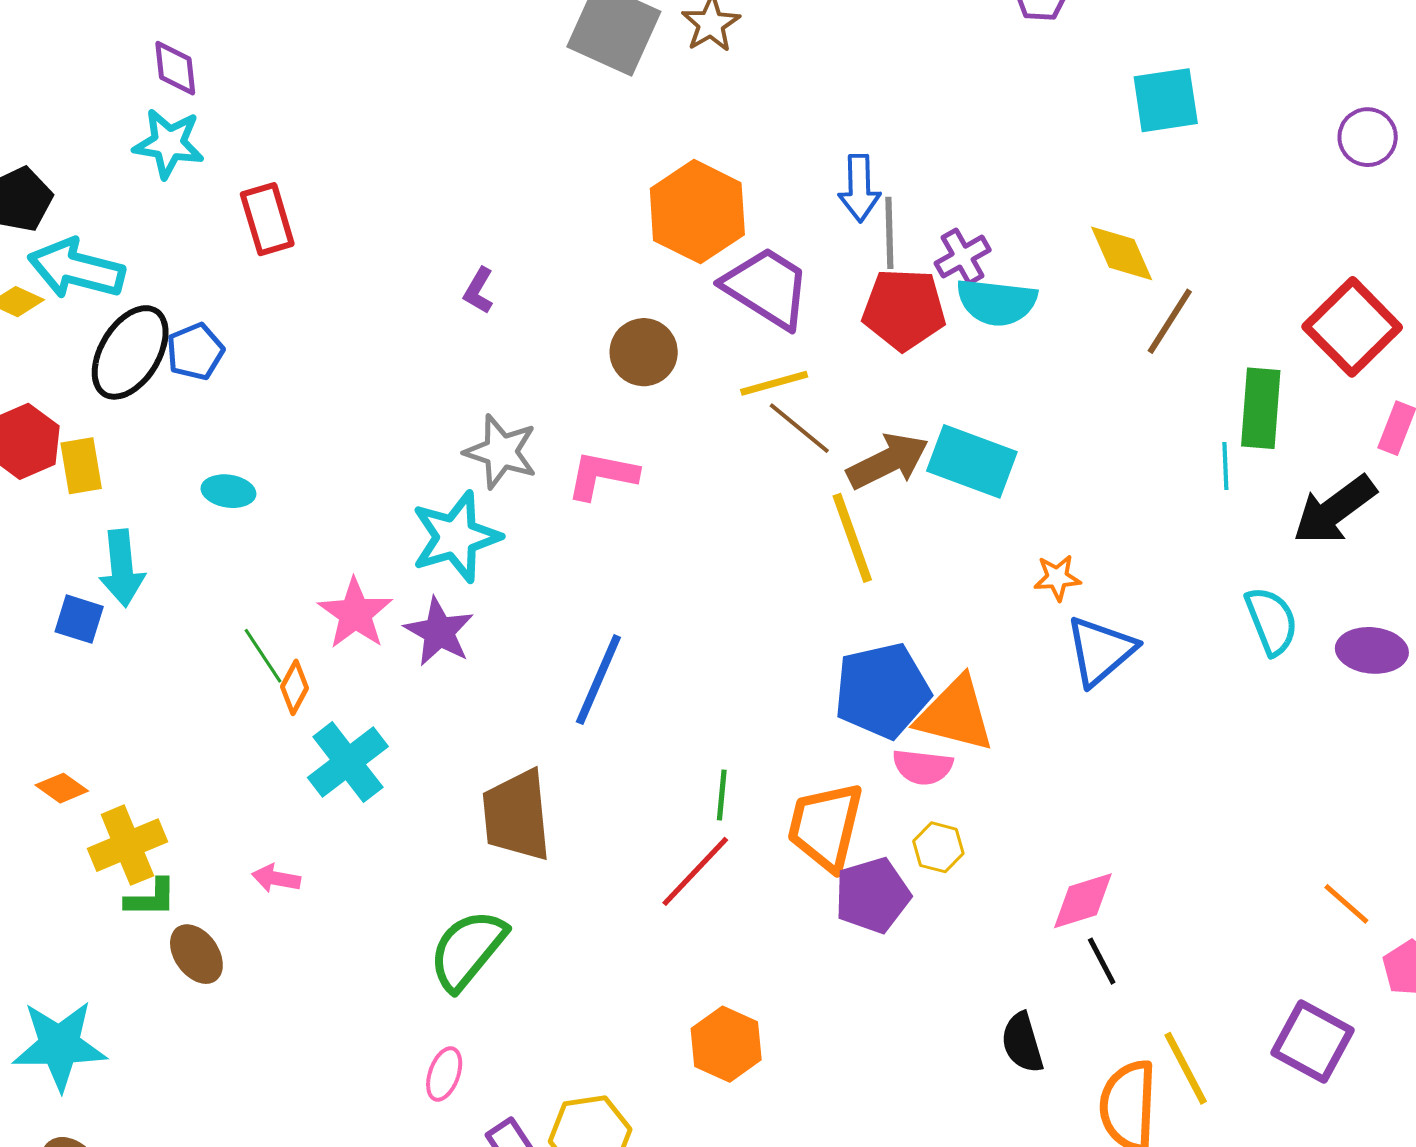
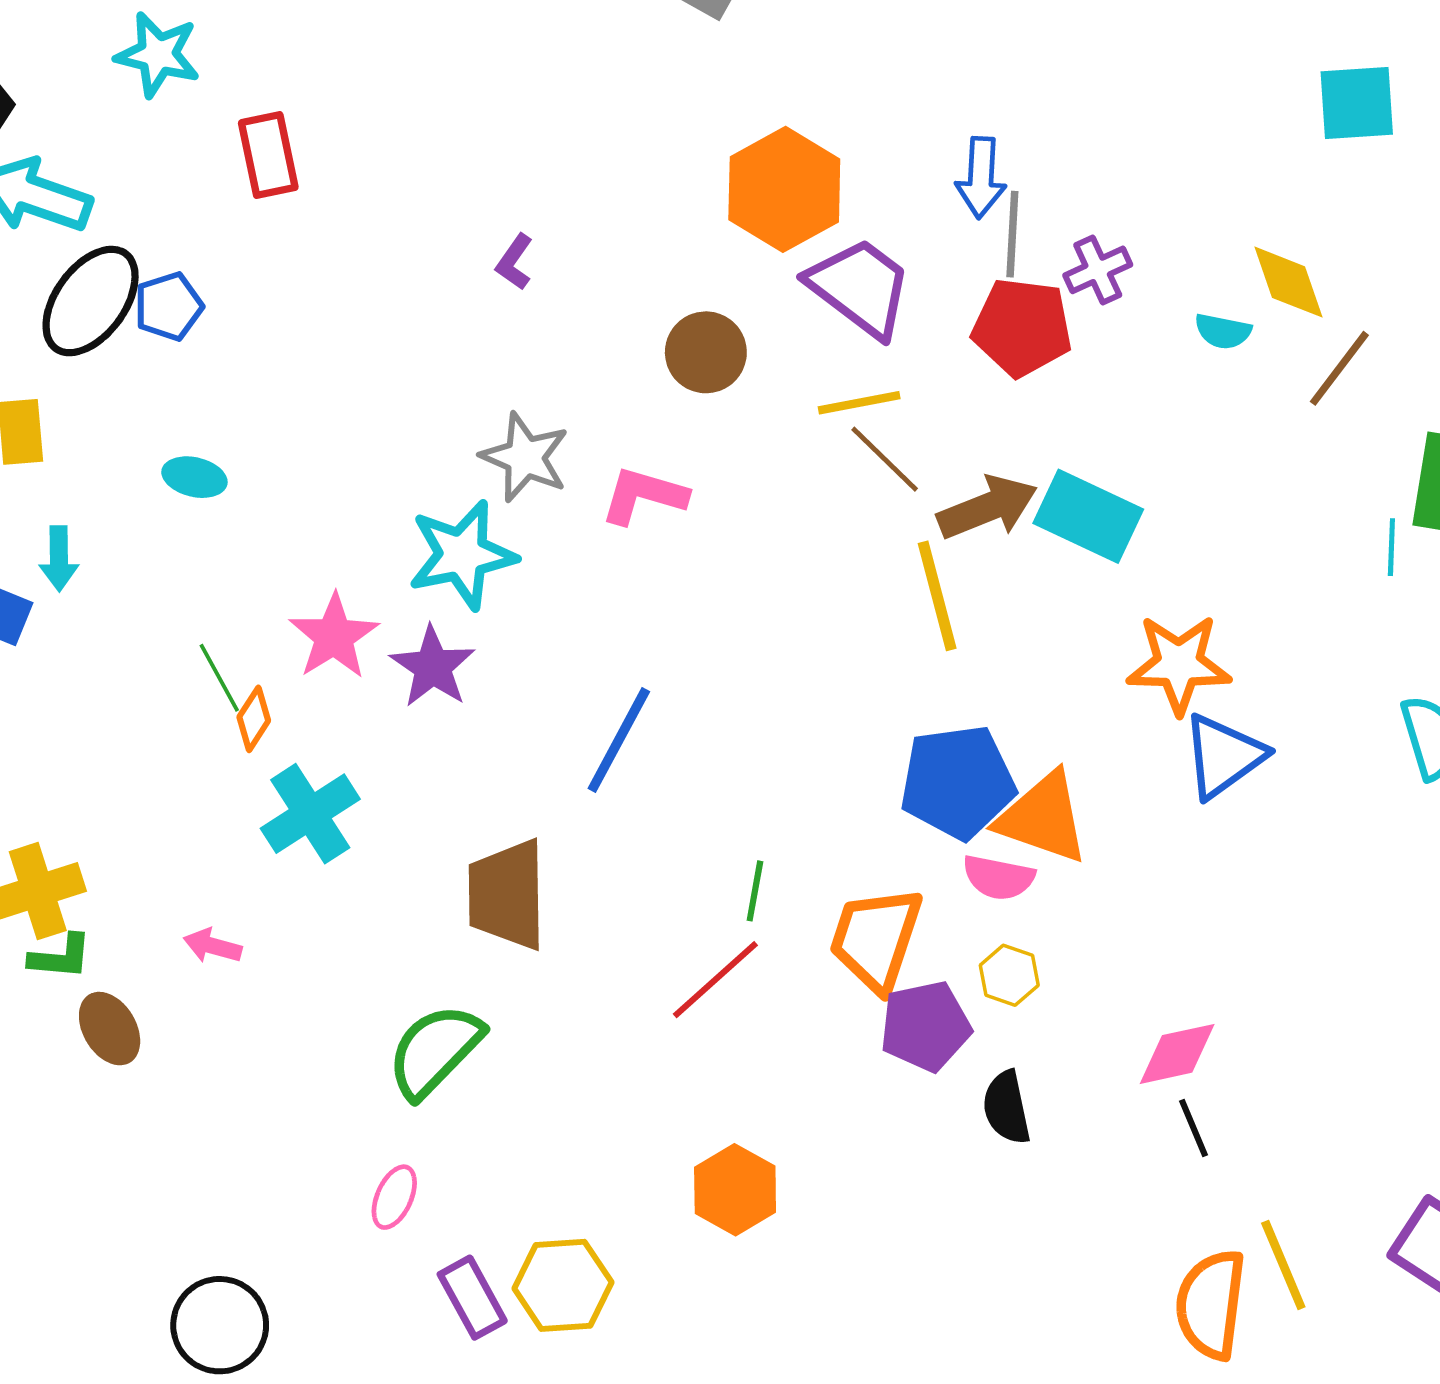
cyan semicircle: (997, 302) -> (1223, 331), moved, size x0.6
cyan arrow: (122, 568) -> (59, 559), size x0.7
orange star: (1057, 578) -> (1179, 664), size x1.8
black semicircle: (1022, 1043) -> (1007, 1108), moved

